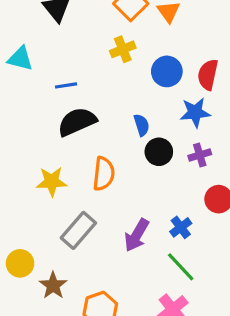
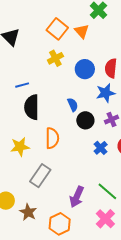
black semicircle: (77, 122) -> (32, 107), turned -60
blue cross: (181, 227) -> (101, 148), moved
purple arrow: (137, 235) -> (77, 197), moved

